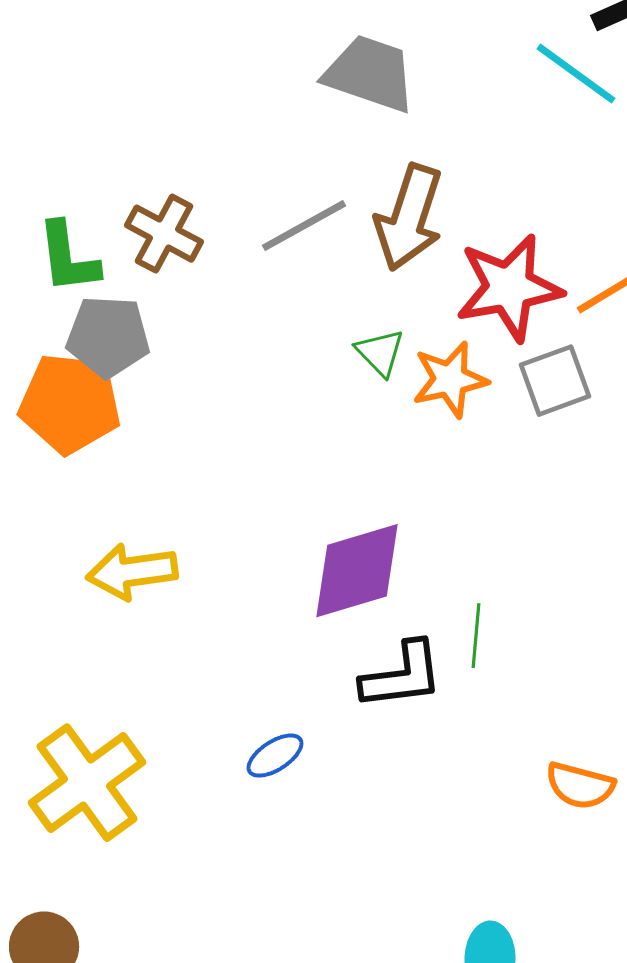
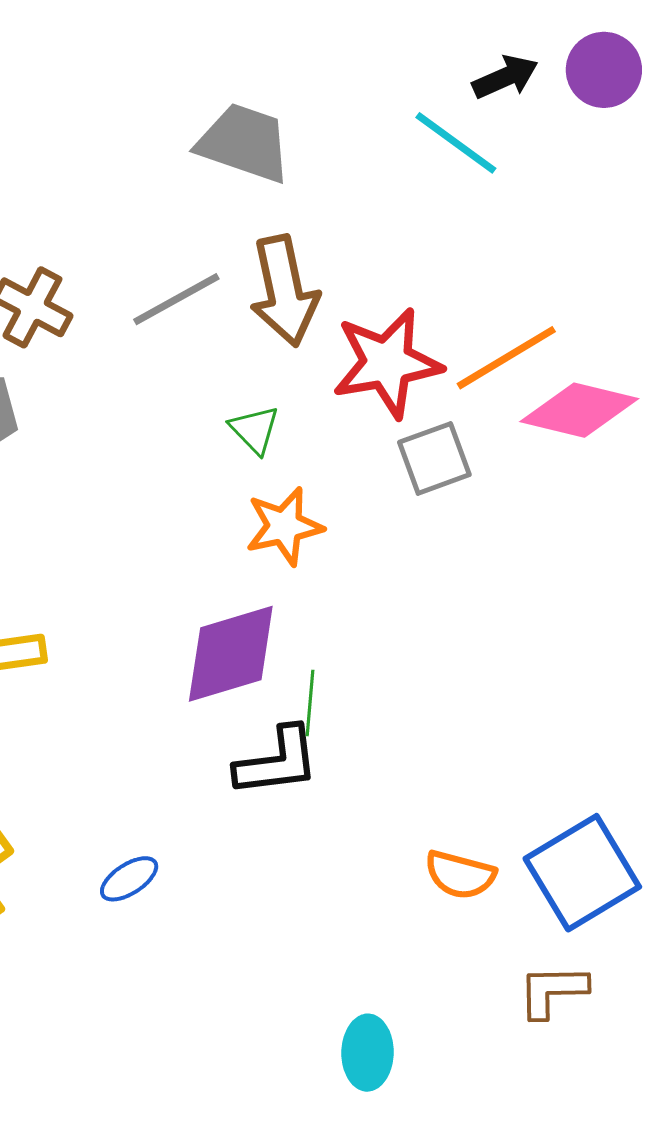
brown arrow: (409, 218) -> (284, 291), turned -30
orange star: (450, 380) -> (284, 526), moved
green line: (476, 636) -> (310, 703), moved
blue ellipse: (275, 756) -> (129, 879), moved

